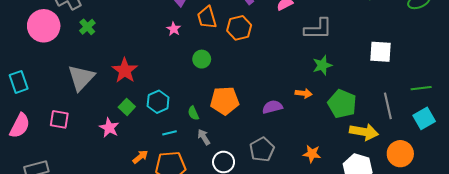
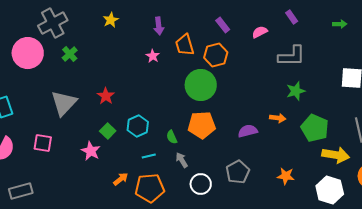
green circle: (202, 59) -> (201, 85), moved, size x1.8
red star: (125, 71) -> (106, 96), size x0.7

